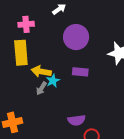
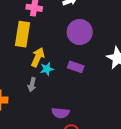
yellow arrow: (41, 71) -> (38, 57), turned 90
gray arrow: (41, 88) -> (32, 85), moved, turned -32

